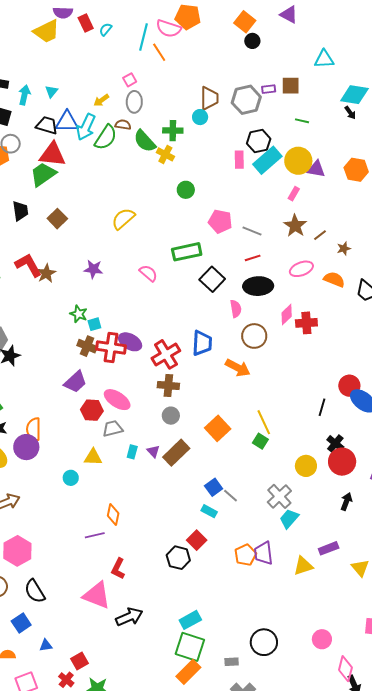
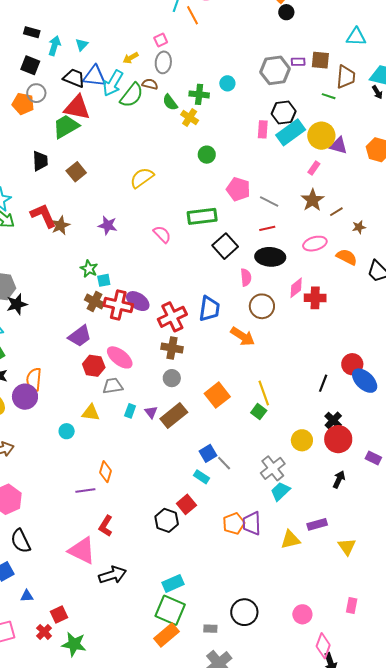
brown trapezoid: (209, 98) -> (346, 77), moved
green semicircle: (145, 141) -> (170, 102), size x0.7

